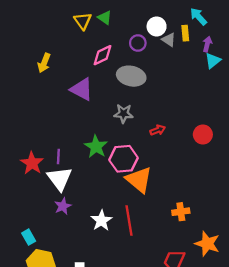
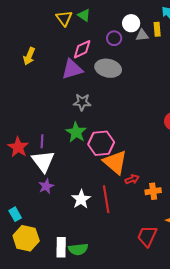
gray triangle: (169, 40) -> (142, 35), turned -40
purple triangle: (82, 89) -> (72, 69), moved, turned -45
gray star: (123, 114) -> (82, 102), moved
red arrow: (158, 130) -> (132, 179), moved

